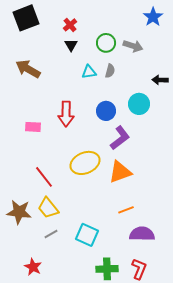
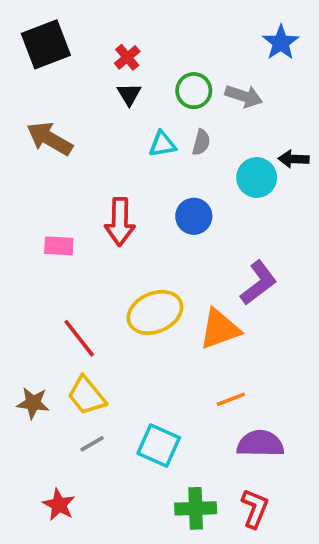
cyan circle: (139, 104) -> (257, 177), moved
purple L-shape: (120, 138) -> (258, 283), moved
brown star: (19, 212) -> (33, 403), size x0.7

